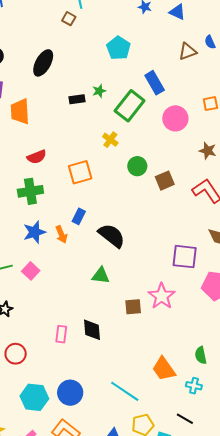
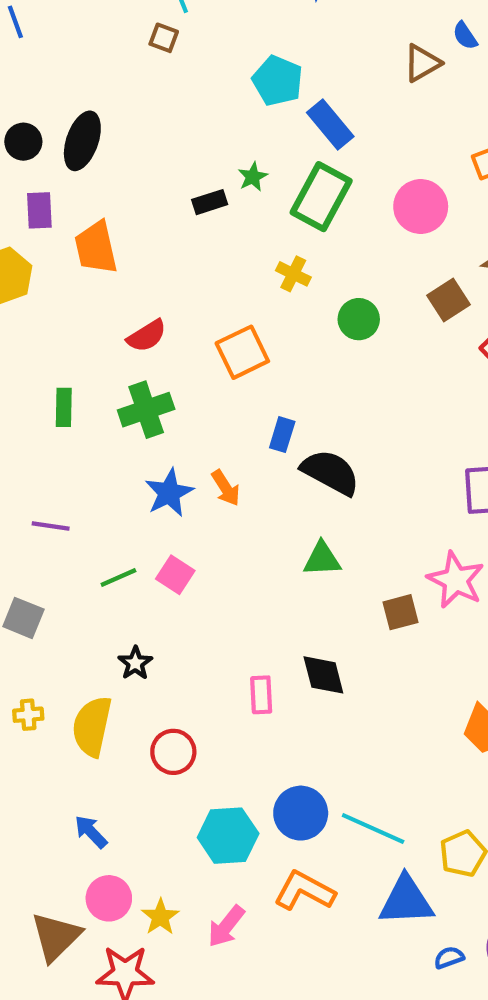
black ellipse: (43, 63) -> (82, 141), moved
blue rectangle: (155, 83) -> (330, 125), moved
brown square: (165, 181) -> (448, 300), moved
blue rectangle: (79, 216) -> (282, 435), moved
cyan line: (125, 391) -> (373, 828), moved

